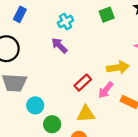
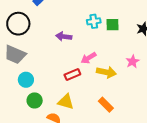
cyan cross: (66, 22) -> (94, 21), moved
purple arrow: (59, 45) -> (64, 37), turned -56
pink arrow: (106, 90) -> (88, 58), moved

